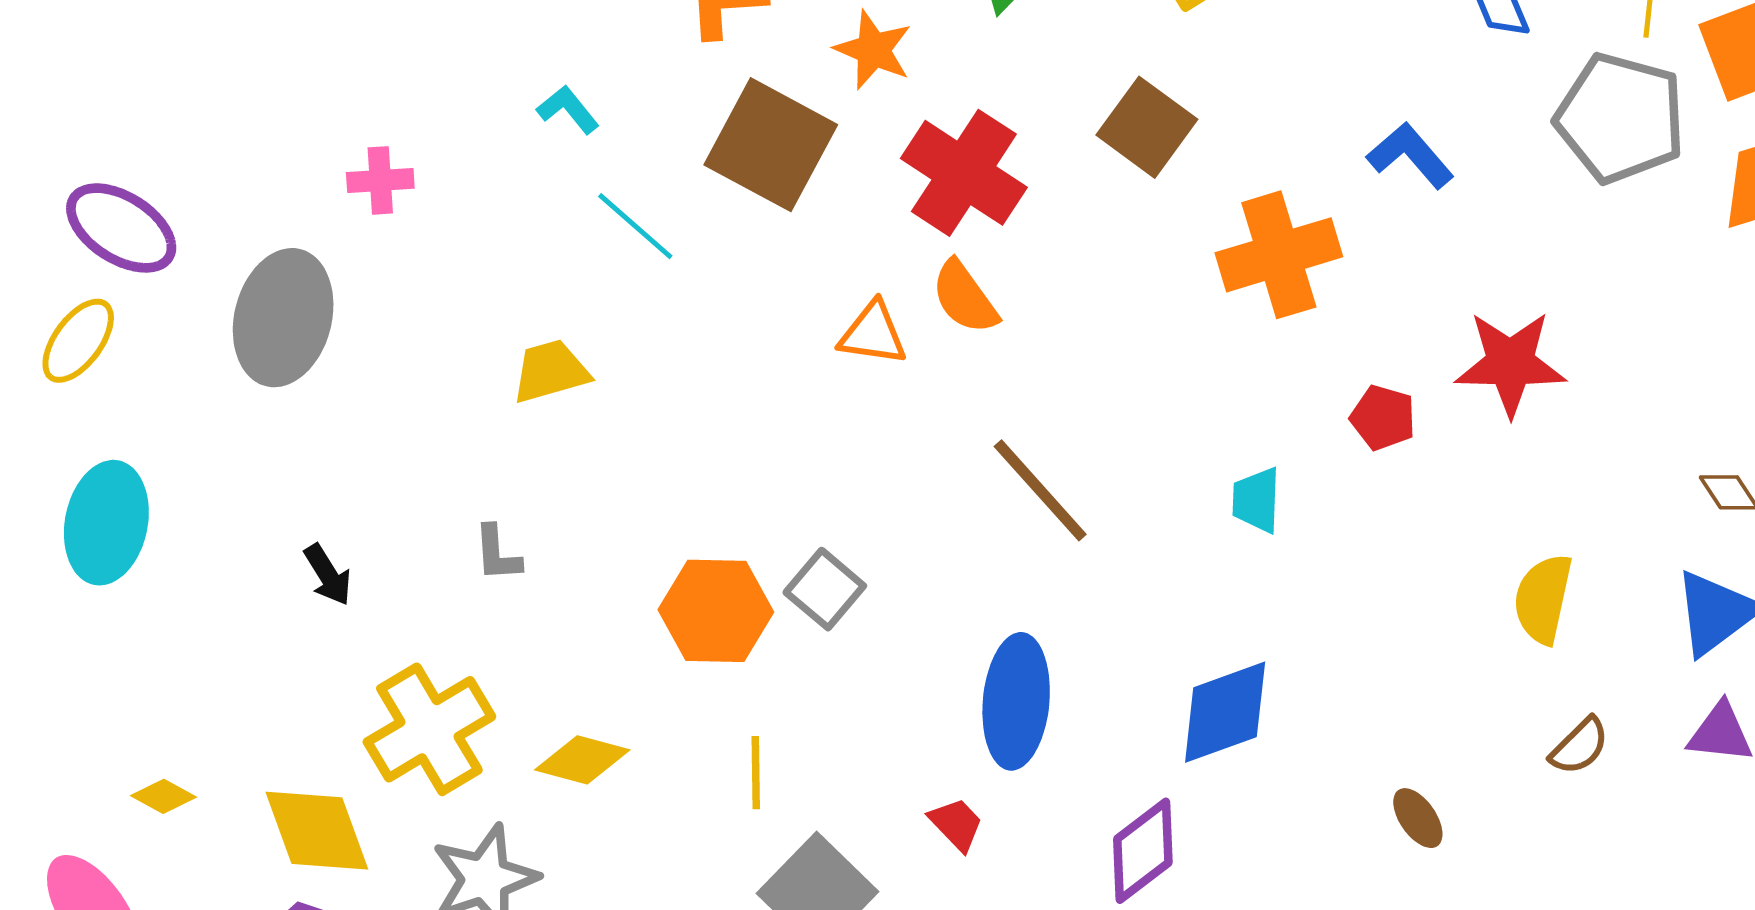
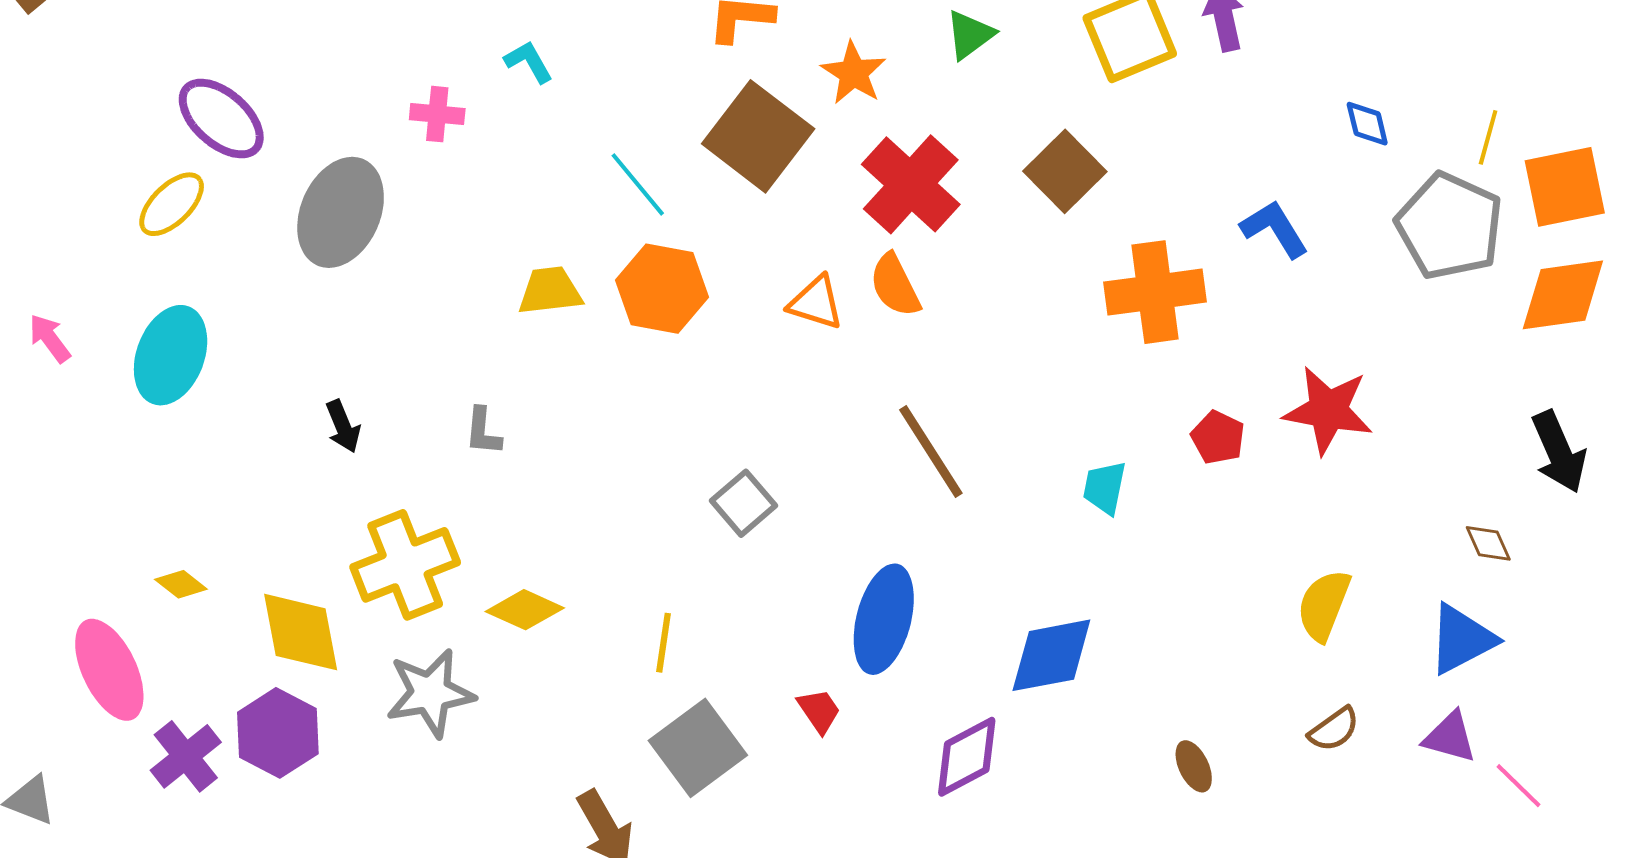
cyan L-shape: (568, 109) -> (529, 62), moved
orange hexagon: (716, 611) -> (662, 289), moved

